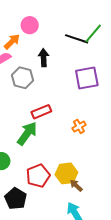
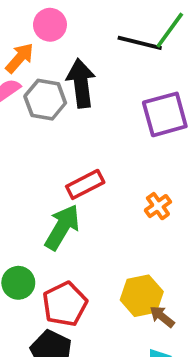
black arrow: (44, 58) -> (81, 83), size x1.4
gray hexagon: (23, 78) -> (45, 100), moved
red pentagon: (38, 176) -> (65, 304), moved

